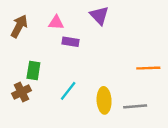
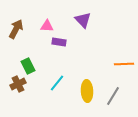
green rectangle: (33, 70) -> (28, 66), turned -35
gray line: (135, 106) -> (113, 96), turned -54

